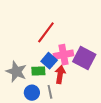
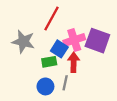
gray star: (16, 72) -> (23, 42), moved
gray line: (50, 92) -> (65, 83), turned 32

